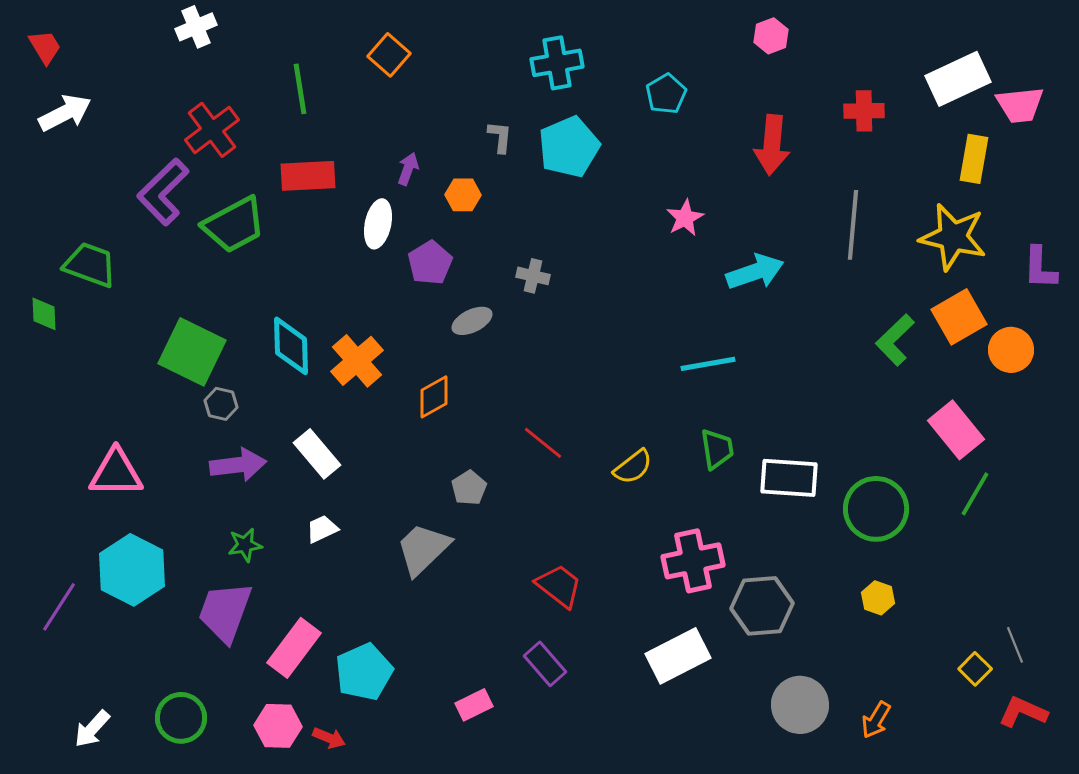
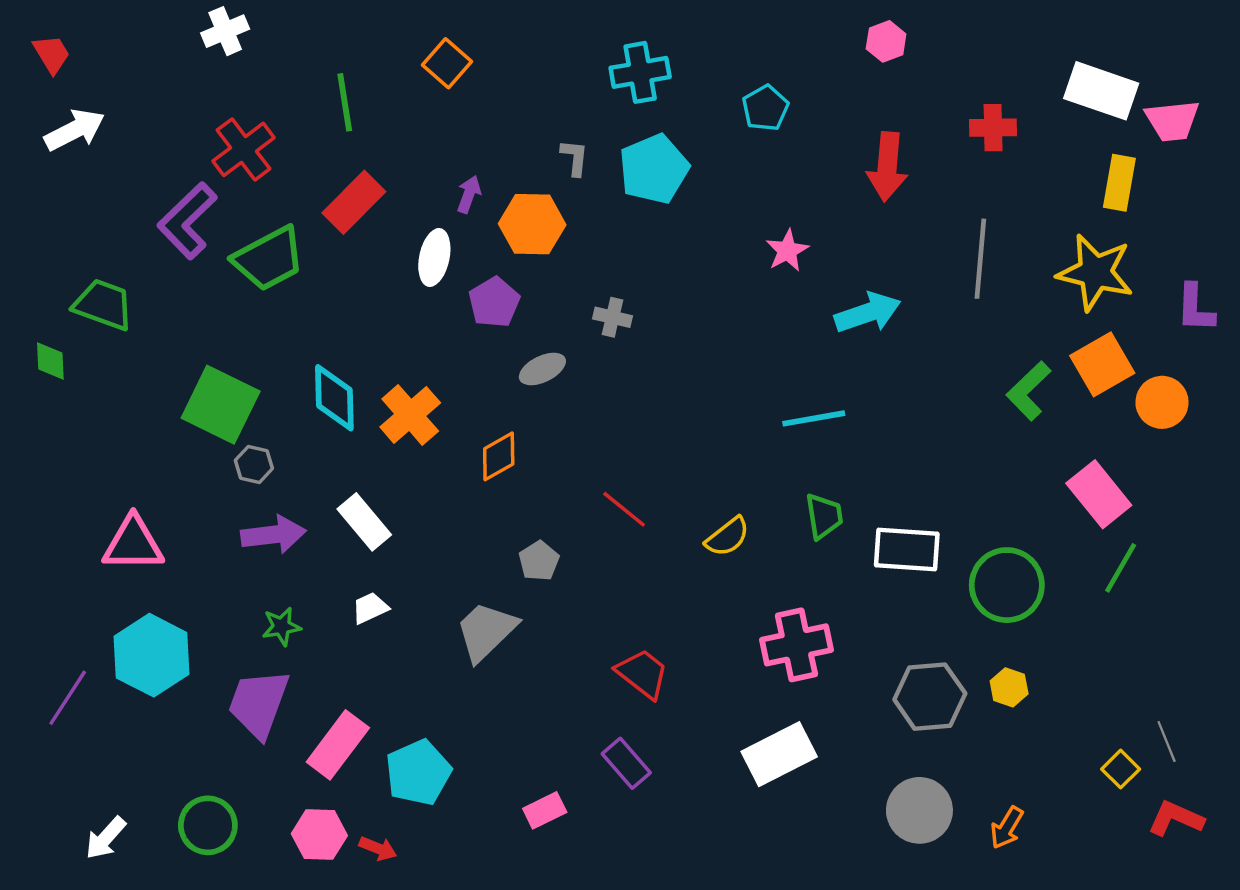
white rectangle: (958, 79) -> (1101, 91), turned 44
red rectangle: (308, 176) -> (354, 202), turned -42
orange hexagon: (463, 195) -> (532, 224), size x1.6
gray hexagon: (762, 606) -> (930, 697), moved

